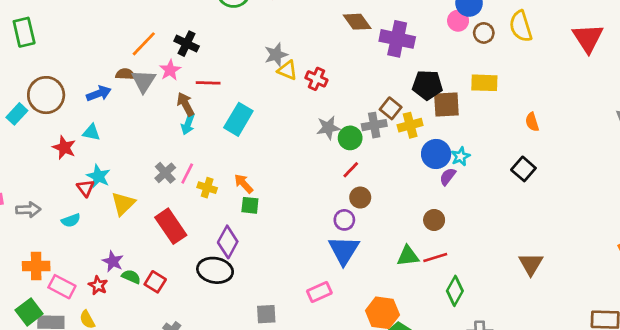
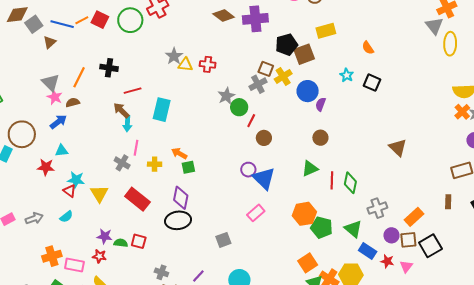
pink star: (170, 70) -> (55, 97), moved
gray triangle: (143, 81) -> (51, 83), moved
green circle: (350, 138) -> (239, 107), moved
cyan star: (461, 156) -> (347, 75), moved
pink line: (187, 173) -> (136, 148), moved
purple circle: (344, 220) -> (248, 170), moved
red line: (435, 257) -> (332, 180), moved, turned -54

